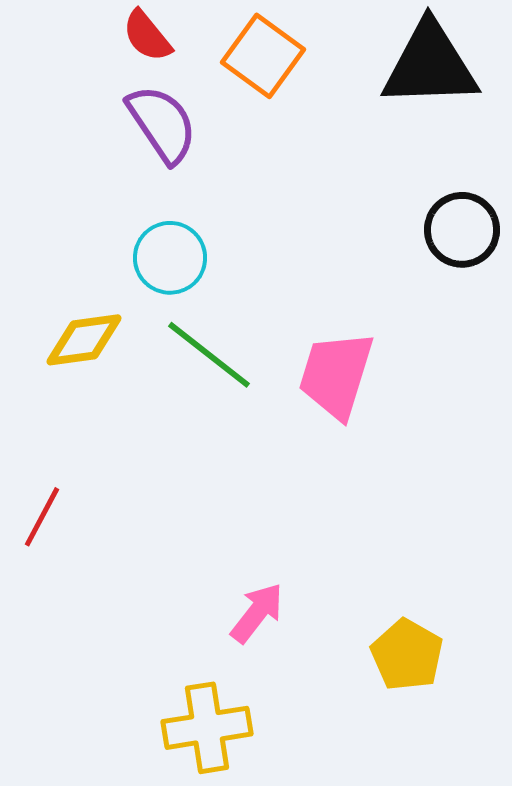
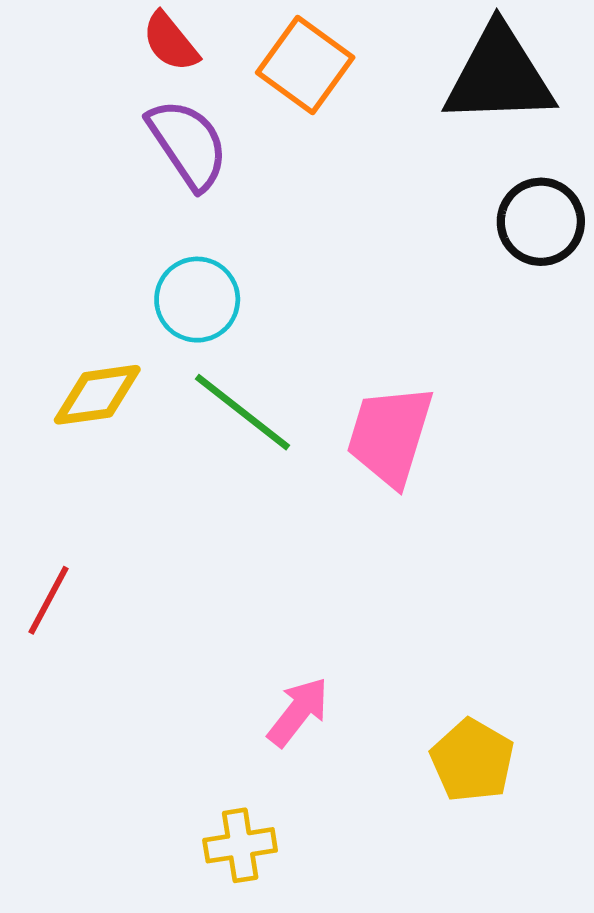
black circle: (462, 230) -> (541, 222), moved
yellow cross: (207, 728) -> (240, 845), size x0.7

